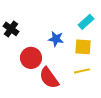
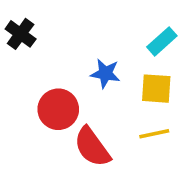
black cross: (11, 29) -> (21, 34), moved

